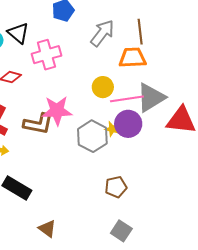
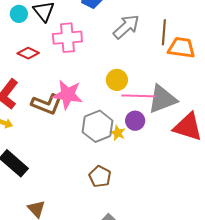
orange trapezoid: (133, 58) -> (181, 48), moved
purple circle: (128, 124) -> (135, 121), size x0.7
yellow star: (112, 129) -> (118, 133), moved
brown pentagon: (116, 187) -> (100, 176), moved, turned 30

